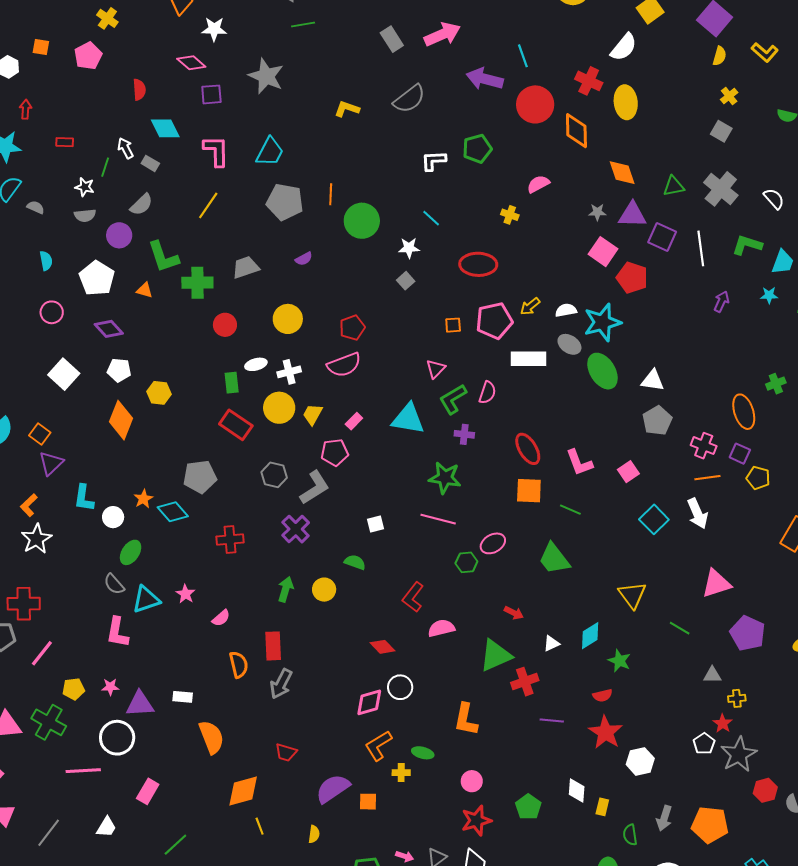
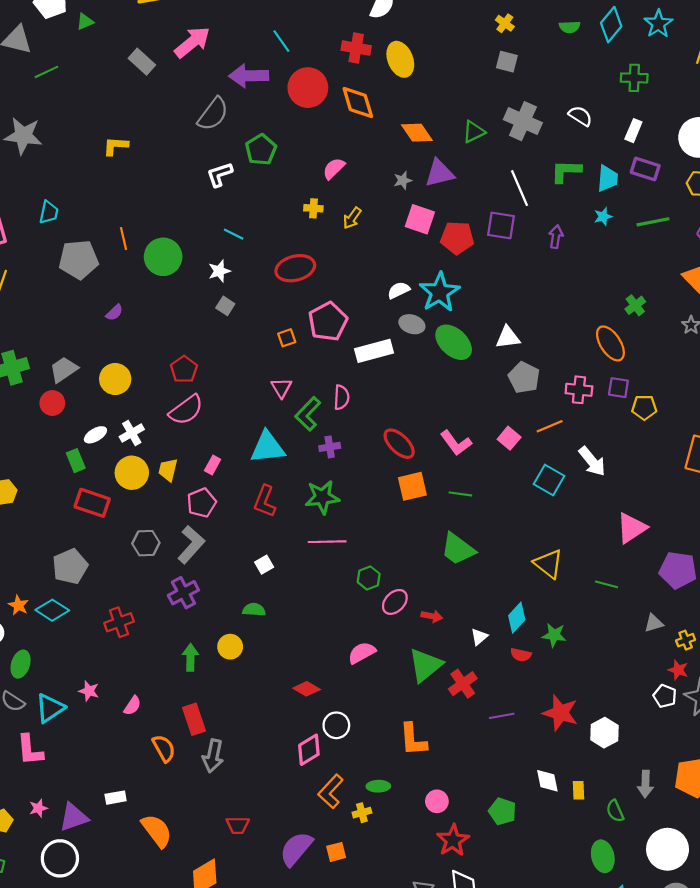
gray semicircle: (409, 99) -> (213, 114), moved
cyan trapezoid: (270, 152) -> (49, 212), size x0.7
purple square: (662, 237) -> (501, 225), moved
gray trapezoid: (246, 267) -> (64, 370), moved
yellow arrow: (530, 306) -> (352, 218), moved
orange line: (707, 478) -> (550, 426), moved
purple cross: (296, 529) -> (183, 593), turned 32
pink ellipse: (493, 543) -> (395, 602), moved
red L-shape: (413, 597) -> (265, 501), moved
red semicircle: (603, 695) -> (521, 655), moved, turned 42

